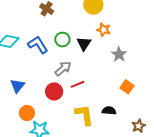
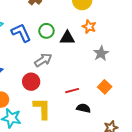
black triangle: (84, 44) -> (67, 38), turned 49
red line: (78, 84) -> (72, 91), moved
yellow L-shape: (84, 115) -> (42, 108), moved

